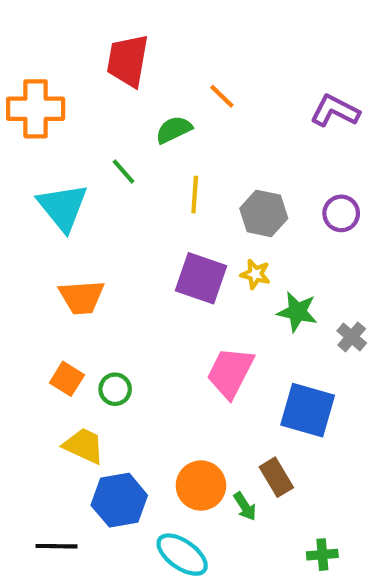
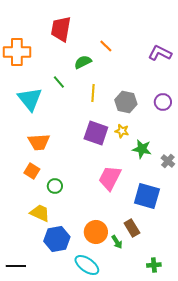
orange square: (67, 379) -> (32, 171), moved
black line: (57, 546) -> (16, 266), moved

